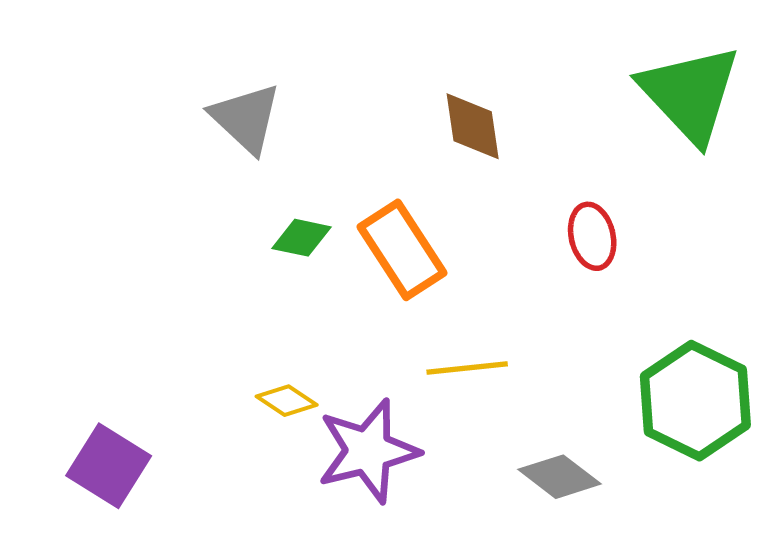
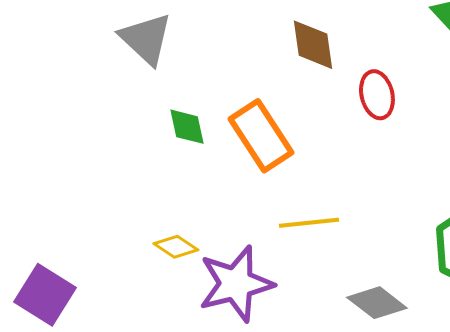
red ellipse: (592, 236) -> (377, 95), moved
green diamond: (302, 238) -> (187, 127), turned 66

